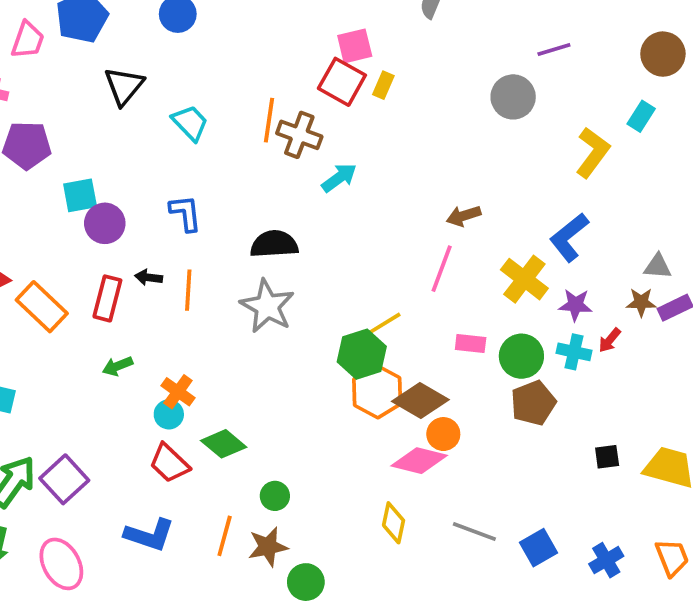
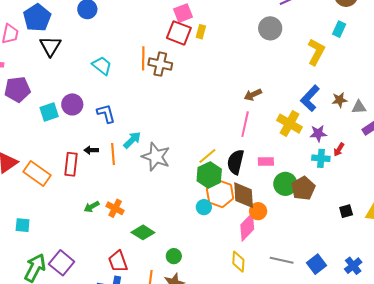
black triangle: (124, 86) -> (50, 46), moved
cyan arrow: (339, 178) -> (132, 140), moved
purple circle: (105, 223) -> (72, 104), moved
black semicircle: (274, 244) -> (236, 162), moved, turned -65
brown star: (641, 302) -> (340, 100), moved
yellow line: (384, 324) -> (207, 156), moved
green circle: (521, 356) -> (285, 184), moved
green arrow: (118, 366) -> (92, 207), moved
brown diamond: (420, 400) -> (244, 195), turned 64
cyan circle: (169, 414) -> (204, 207), moved
pink diamond: (419, 461) -> (247, 227), turned -52
red trapezoid: (169, 463) -> (118, 261), moved, turned 35

